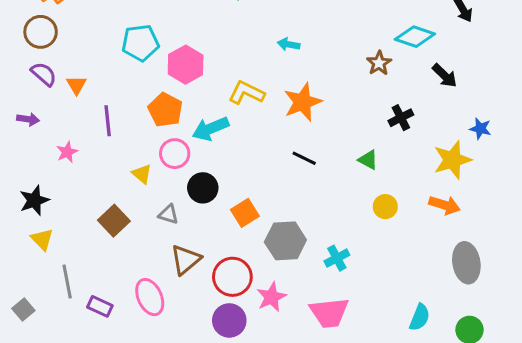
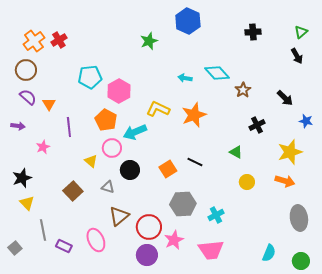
cyan diamond: (415, 37) -> (217, 73), moved, turned 30
blue star: (480, 129) -> (306, 121), moved
black line: (304, 158) -> (195, 162), moved
orange square: (245, 213) -> (168, 169), moved

